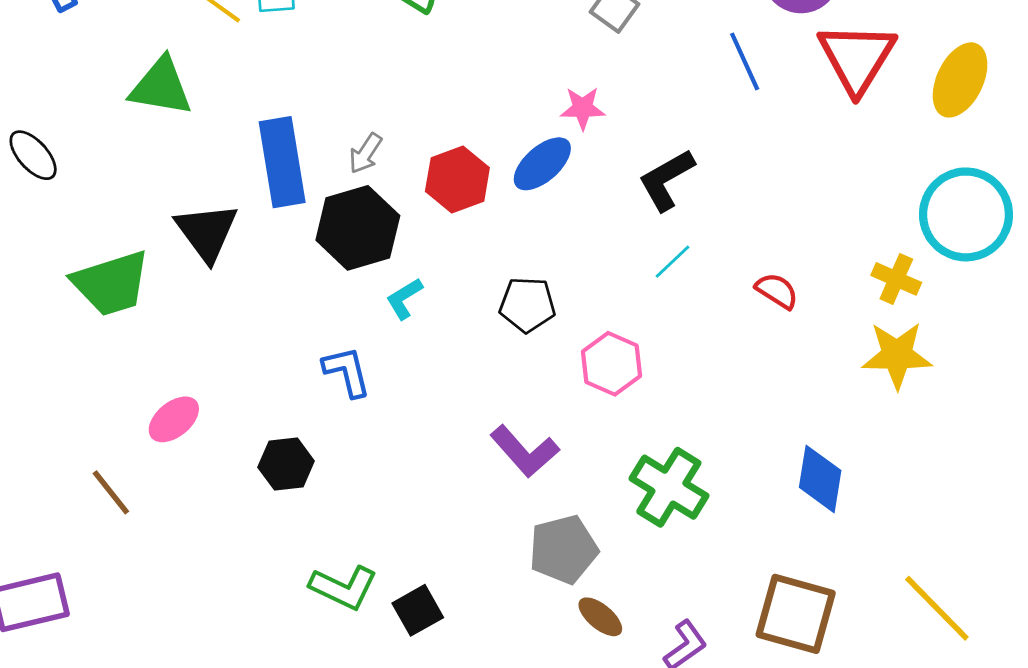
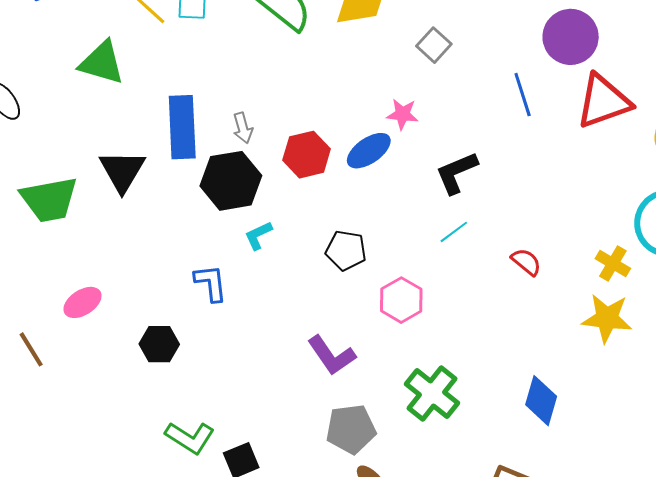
red triangle: (857, 58) -> (603, 101), turned 32
gray arrow: (365, 153) -> (243, 128), turned -56

